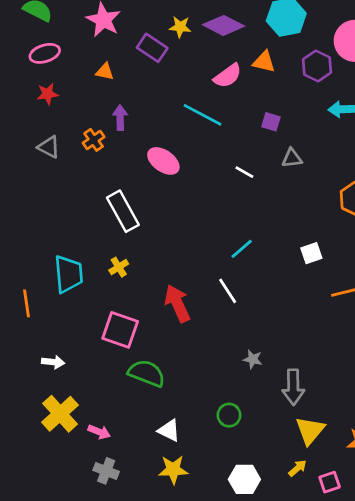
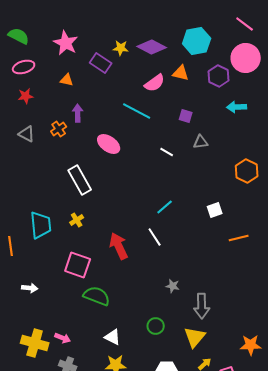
yellow cross: (60, 414) -> (35, 343), moved, turned -32
yellow triangle: (310, 430) -> (195, 337), moved

